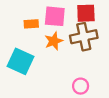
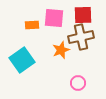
orange star: (54, 41) -> (61, 50), moved
cyan square: (20, 61) -> (22, 60), turned 30

